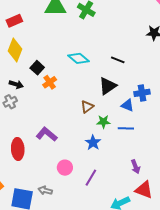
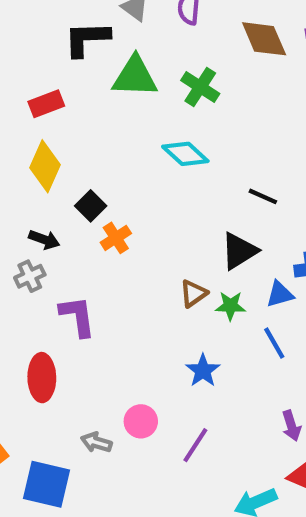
cyan diamond: (79, 58) -> (185, 154), moved
blue triangle: (127, 105) -> (280, 294), turned -40
green star: (103, 122) -> (230, 306), moved
blue line: (126, 128) -> (274, 343), turned 56
purple L-shape: (47, 134) -> (77, 316), moved, turned 40
gray arrow: (45, 190) -> (96, 442), moved

